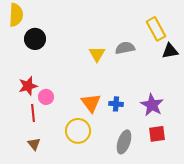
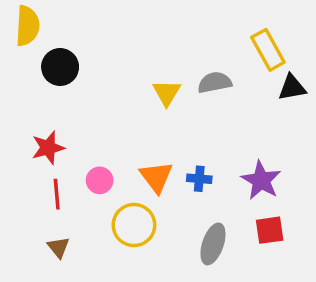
pink circle: (46, 97) -> (100, 180), moved

